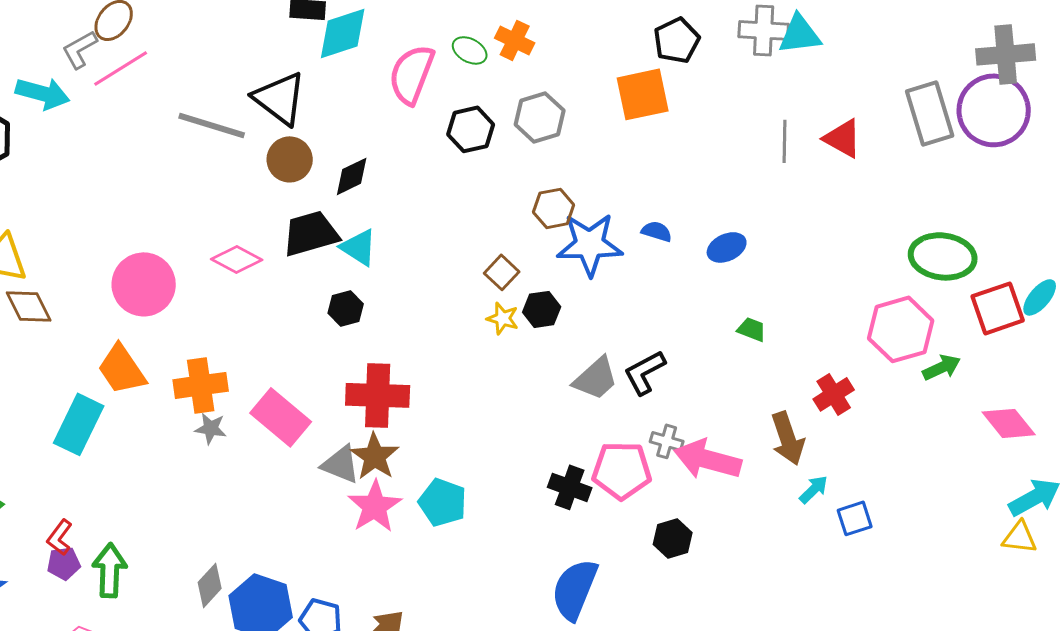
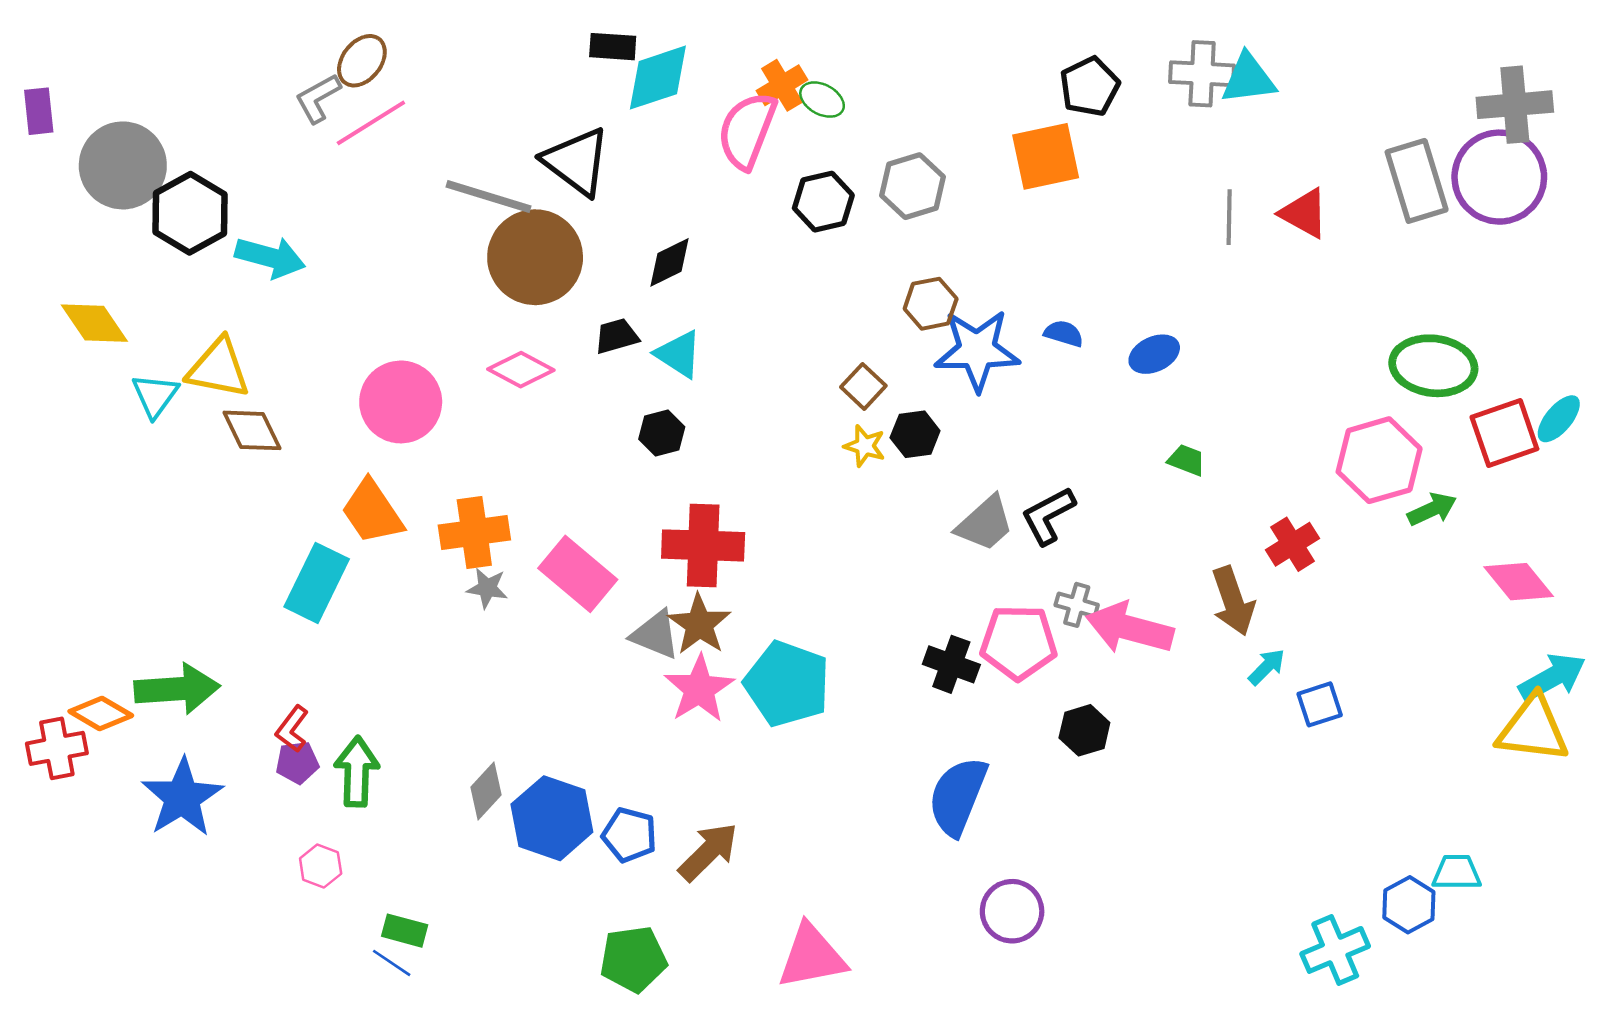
orange cross: (515, 40) -> (782, 85), moved, turned 33
cyan arrow: (43, 93) -> (270, 257), moved
brown circle: (290, 159) -> (535, 257), moved, size x1.6
black trapezoid: (311, 233) -> (617, 336), size x0.6
cyan pentagon: (443, 502) -> (787, 684), size x1.4
yellow triangle: (1020, 537) -> (1533, 729), size x1.6

